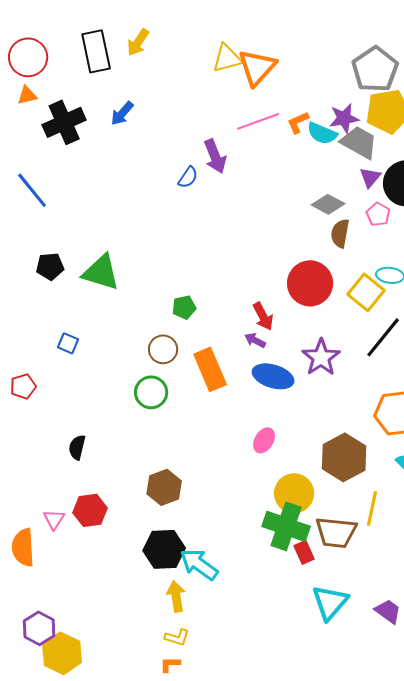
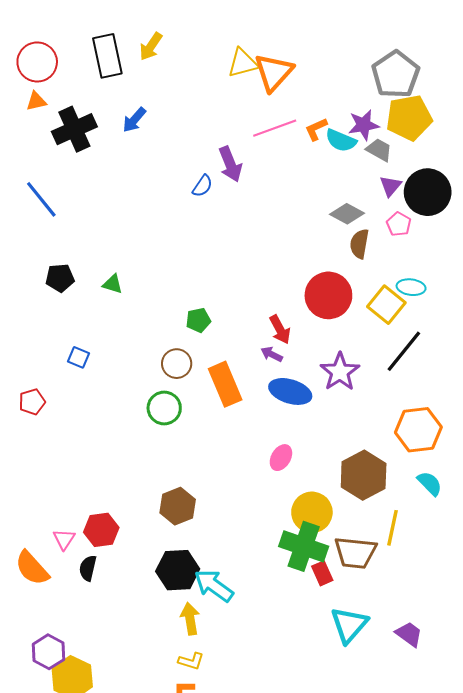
gray trapezoid: (359, 142) -> (379, 150), size x0.7
green triangle: (101, 272) -> (113, 284), size x0.5
black semicircle: (77, 447) -> (88, 568), moved
orange semicircle: (23, 547) -> (32, 568), turned -39

